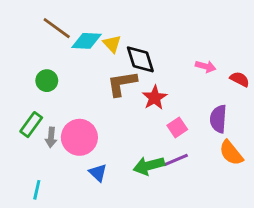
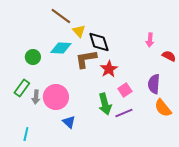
brown line: (57, 28) -> (61, 16), moved
cyan diamond: (86, 41) -> (61, 48), moved
pink arrow: (206, 66) -> (150, 40), moved, turned 80
green arrow: (149, 166) -> (105, 104), moved, turned -90

